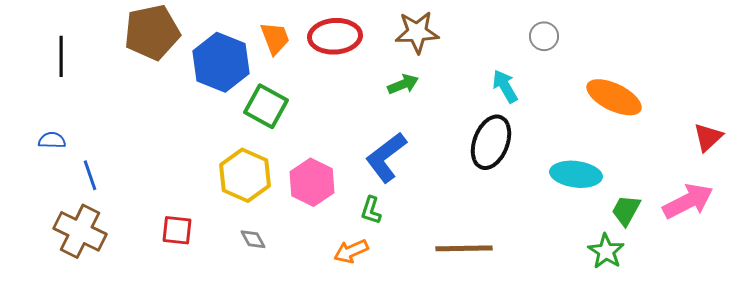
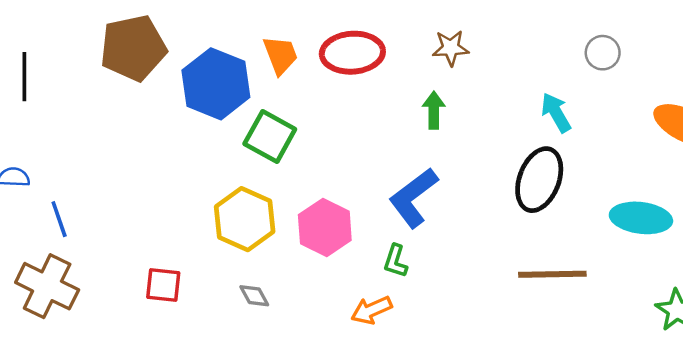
brown star: (417, 32) -> (451, 48), size x0.7
green arrow: (403, 84) -> (434, 110), turned -68
brown line: (464, 248) -> (552, 274), moved

